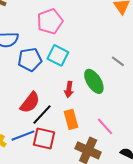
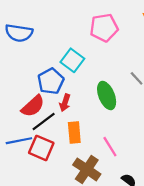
pink pentagon: (50, 21) -> (104, 28), moved
blue pentagon: (30, 59) -> (51, 81), moved, turned -30
red arrow: (69, 89) -> (65, 103), moved

